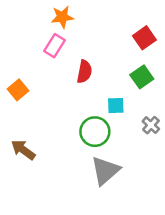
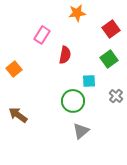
orange star: (62, 17) -> (77, 13), moved
gray triangle: (105, 171) -> (81, 131), size x0.7

